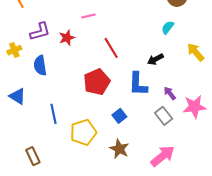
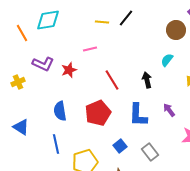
purple L-shape: (40, 31) -> (43, 64), turned 40
black arrow: (155, 59) -> (147, 80), moved, turned 105
blue semicircle: (40, 65) -> (60, 111), moved
purple arrow: (170, 93) -> (169, 110), moved
gray rectangle: (164, 116) -> (150, 152), moved

